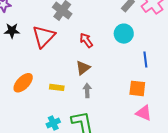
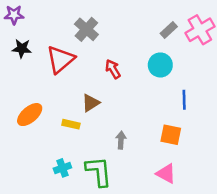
brown triangle: (83, 68) -> (91, 103), moved
gray arrow: (87, 90) -> (121, 140), moved
pink triangle: (144, 113) -> (166, 173), moved

